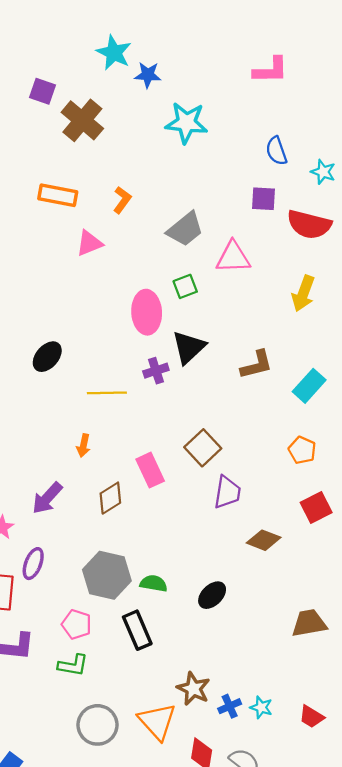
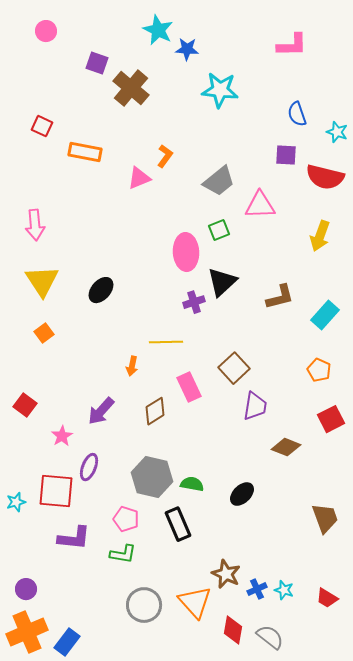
orange rectangle: (58, 195) -> (85, 152), moved
pink triangle: (89, 243) -> (139, 178), moved
yellow line: (107, 393) -> (166, 342), moved
brown trapezoid: (309, 623) -> (325, 518), turned 80

